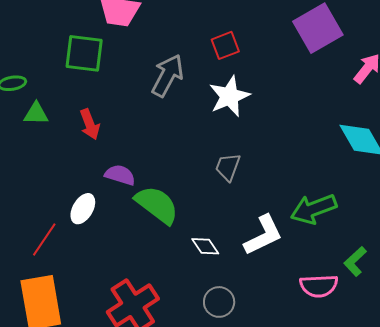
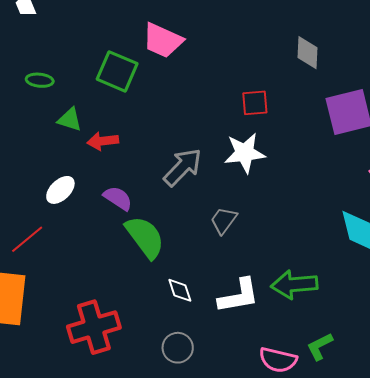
gray arrow: (167, 76) -> (183, 167), moved
green triangle: (36, 114) -> (70, 120), moved
red arrow: (90, 124) -> (103, 141), turned 88
white ellipse: (83, 209) -> (60, 190), moved

